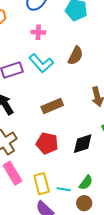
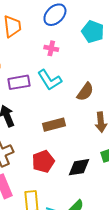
brown semicircle: (75, 56) -> (85, 92), moved
red pentagon: (47, 143) -> (43, 161), turned 30

